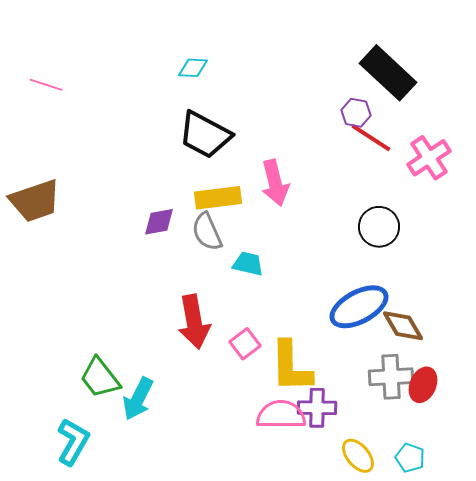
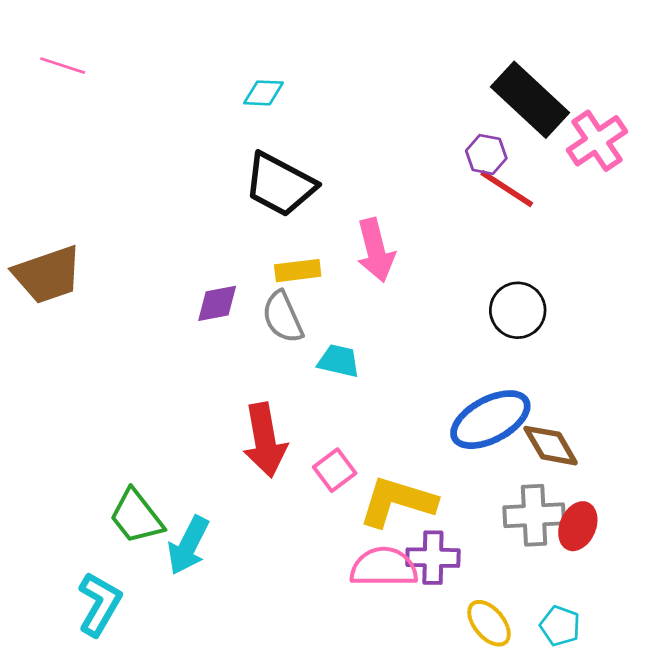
pink line: (46, 85) -> (63, 66), moved
pink cross: (429, 158) -> (597, 141), moved
yellow rectangle: (218, 198) -> (298, 271), size x0.7
yellow L-shape: (291, 367) -> (397, 502), turned 108

